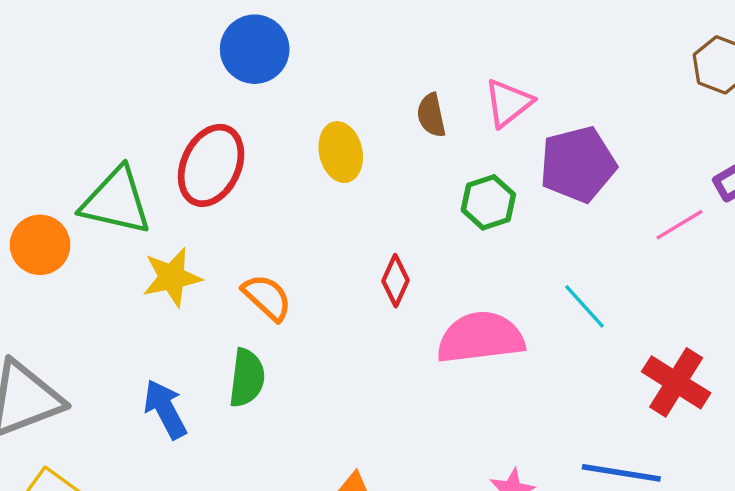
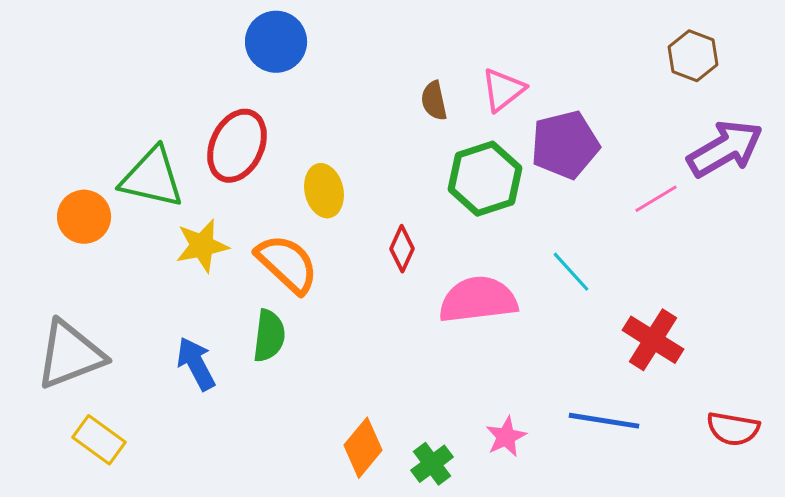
yellow ellipse: (341, 152) -> (324, 191), moved
green hexagon: (488, 202) -> (485, 179), size x1.5
orange semicircle: (267, 297) -> (287, 264), size x1.4

